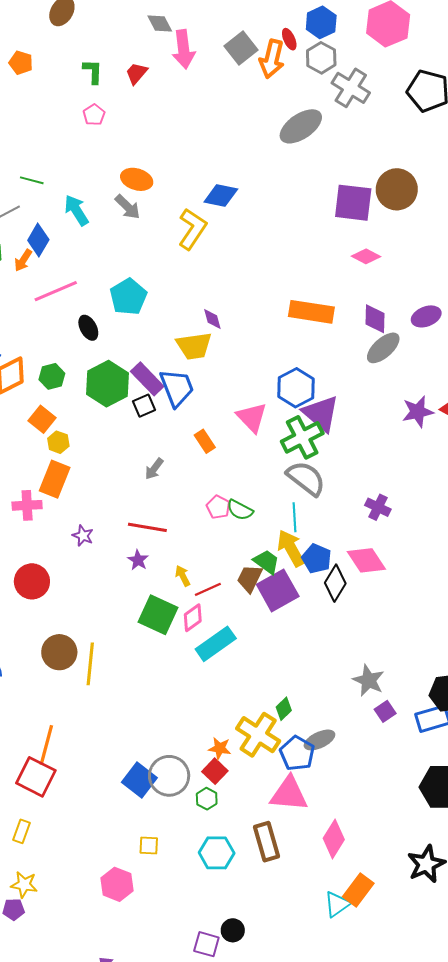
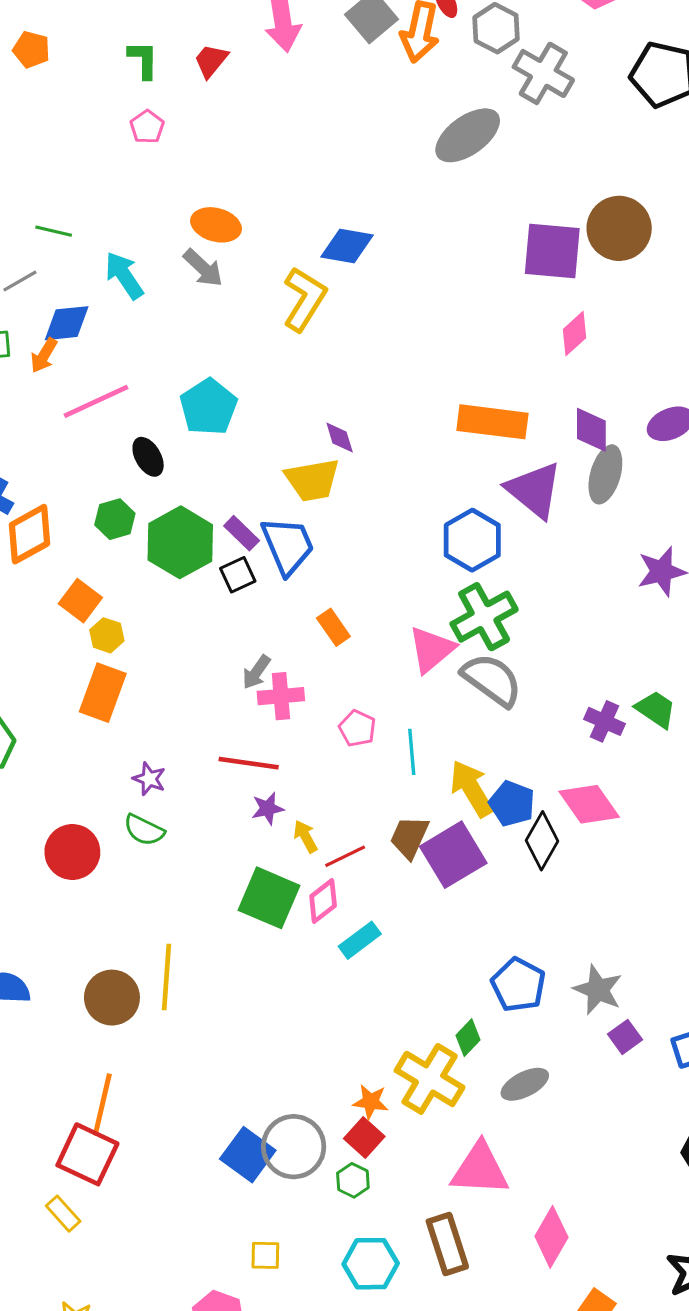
blue diamond: (38, 240) -> (67, 323), turned 56
pink diamond: (366, 256) -> (575, 334), turned -68
gray ellipse: (383, 348) -> (605, 474), turned -30
green hexagon: (52, 376) -> (115, 519), moved
purple rectangle: (147, 379) -> (242, 533), size x0.7
purple triangle: (321, 413) -> (534, 490), moved
pink triangle: (252, 417) -> (432, 649), moved, turned 36
pink cross: (27, 505) -> (281, 696), moved
green semicircle: (240, 510) -> (144, 830), moved
cyan line: (294, 517) -> (412, 752), moved
purple star: (138, 560) -> (268, 808), moved, turned 30
green trapezoid: (267, 562) -> (656, 709), moved
cyan rectangle: (216, 644) -> (360, 940), size x0.7
brown circle: (59, 652) -> (112, 998), moved
blue pentagon: (297, 753) -> (518, 985), moved
yellow rectangle: (21, 831) -> (63, 1214), moved, turned -60

